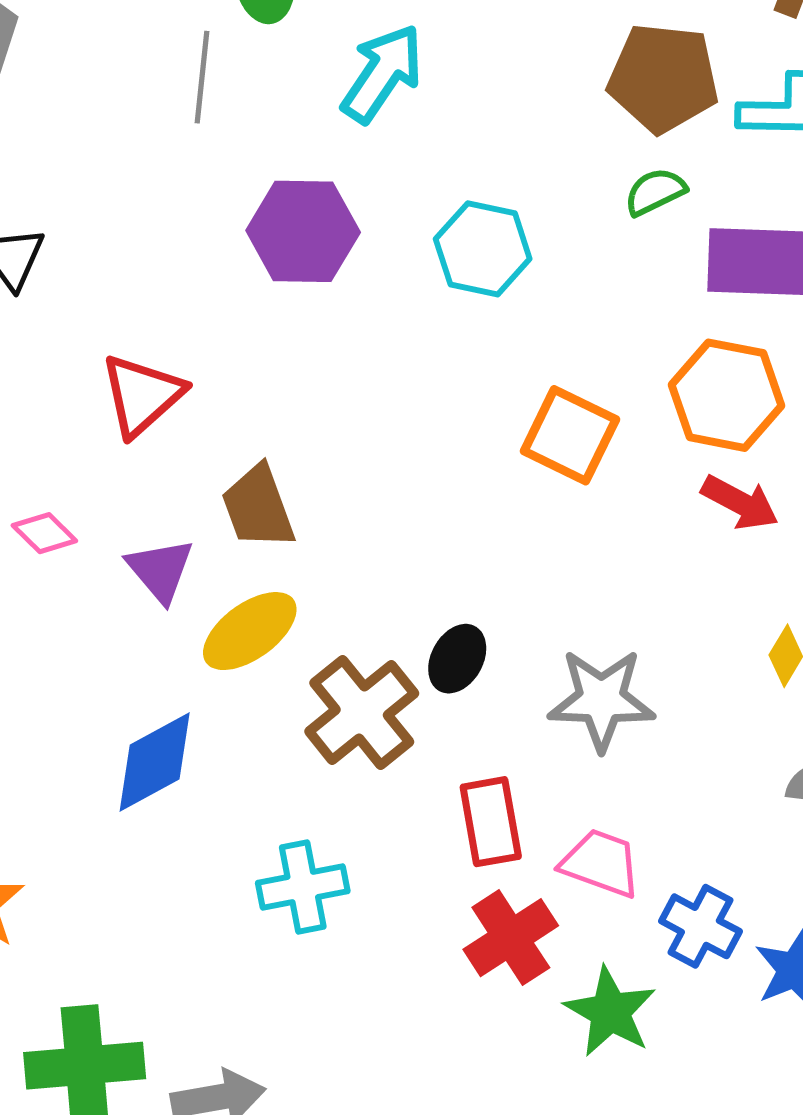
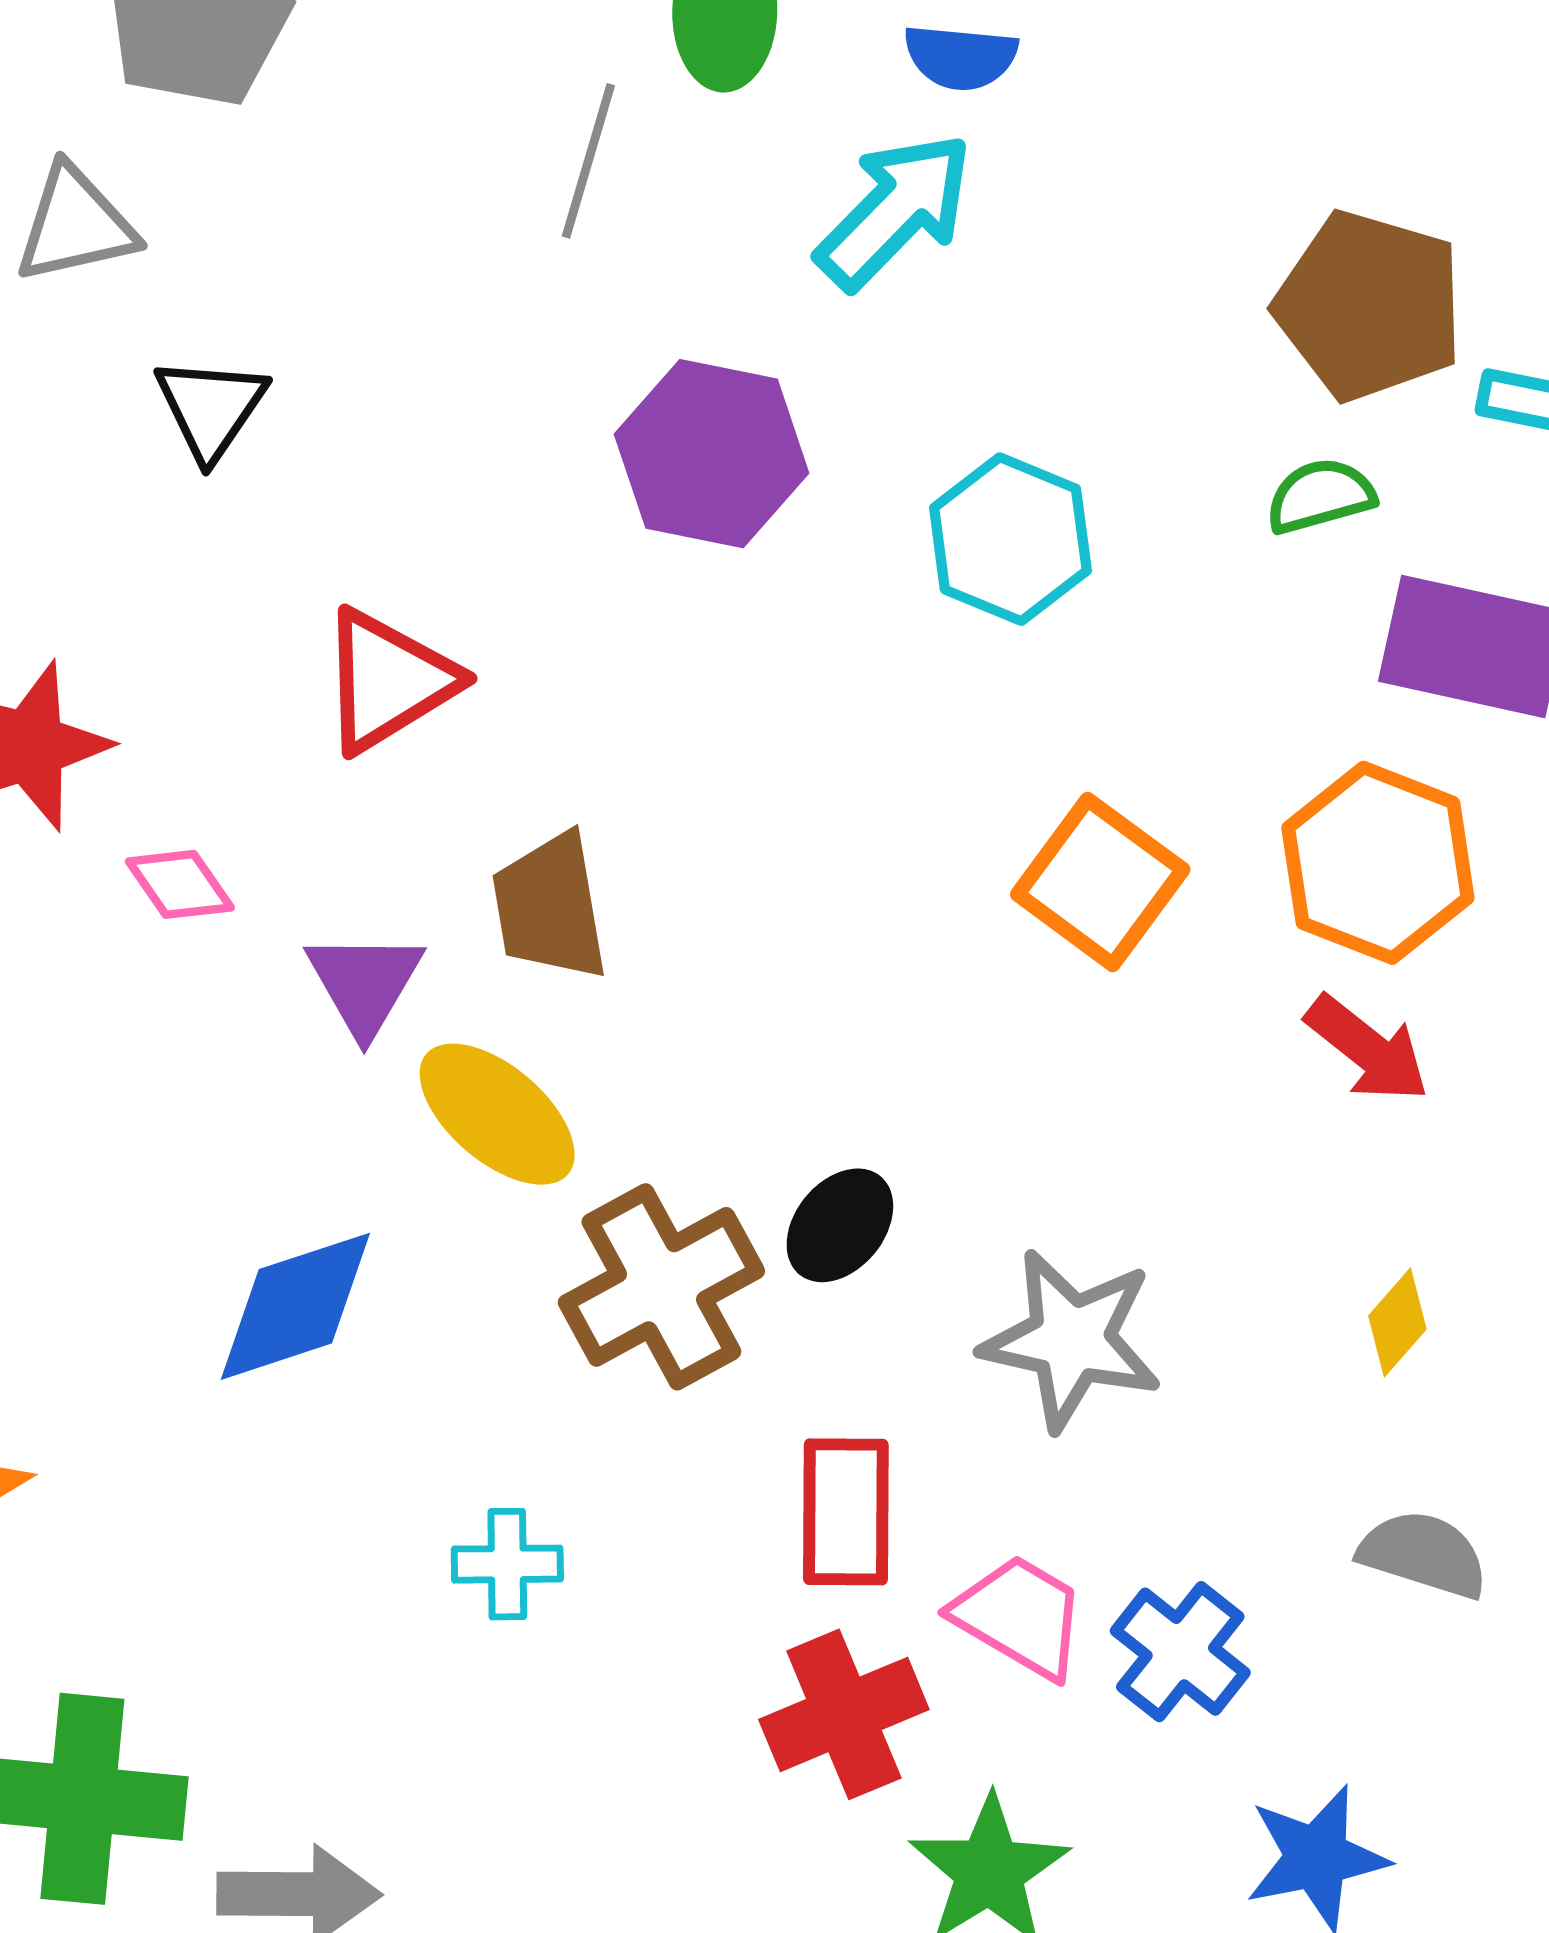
yellow ellipse: (250, 631) -> (497, 1114), turned 66
cyan cross: (303, 887) -> (507, 1564), size x0.7
blue cross: (700, 926) -> (1180, 1652), moved

